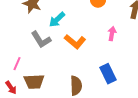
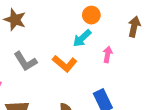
cyan arrow: (57, 20) -> (82, 38), moved

